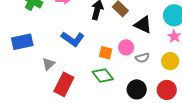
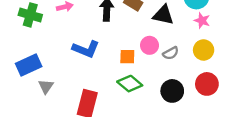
gray triangle: (48, 64) -> (46, 86), moved

